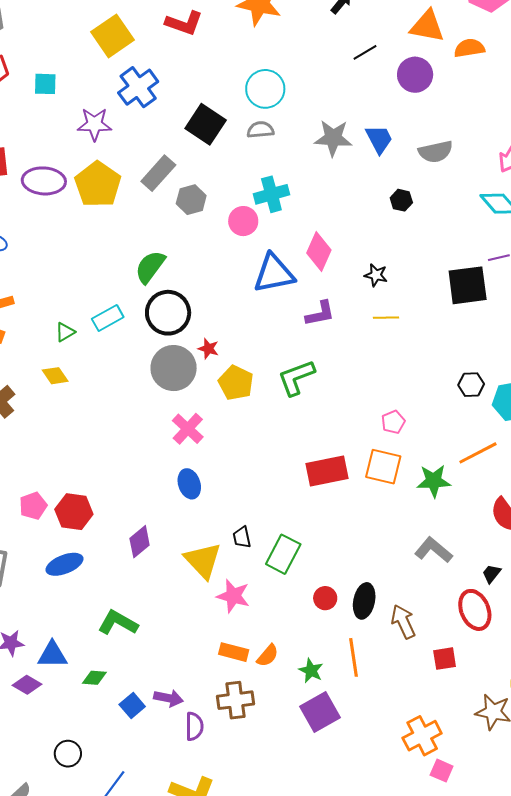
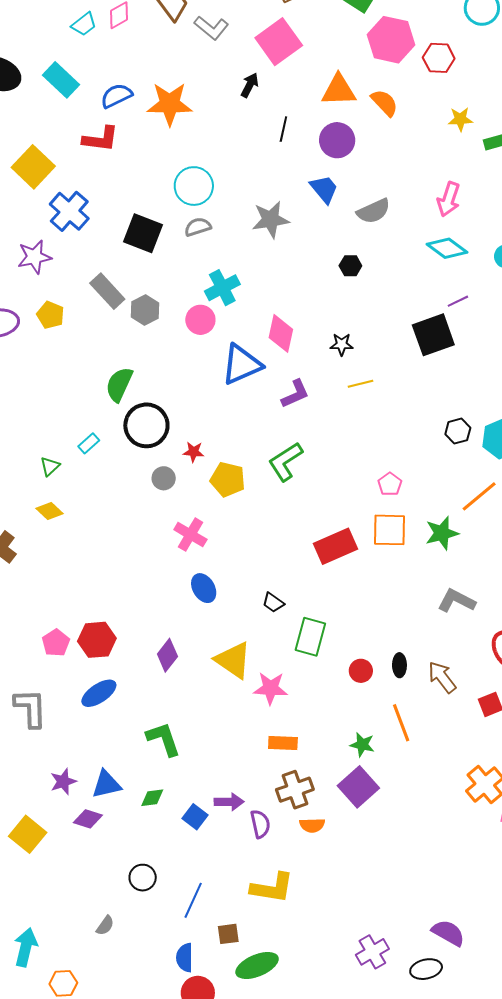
orange semicircle: (469, 48) -> (384, 103), turned 68
black line: (365, 52) -> (283, 129), turned -35
blue trapezoid: (379, 139) -> (324, 189), moved
gray rectangle: (158, 173) -> (107, 291), turned -72
yellow pentagon: (98, 184) -> (50, 315), size x0.6
cyan rectangle: (108, 318) -> (89, 443), size x0.7
gray circle: (174, 368) -> (164, 478), size x0.5
black trapezoid: (242, 537) -> (273, 603), moved, turned -30
black ellipse: (364, 601) -> (399, 665), size x0.7
green L-shape: (118, 623) -> (164, 739), turned 54
orange semicircle: (268, 656) -> (312, 825), moved, turned 60
purple square: (320, 712) -> (358, 787), moved

